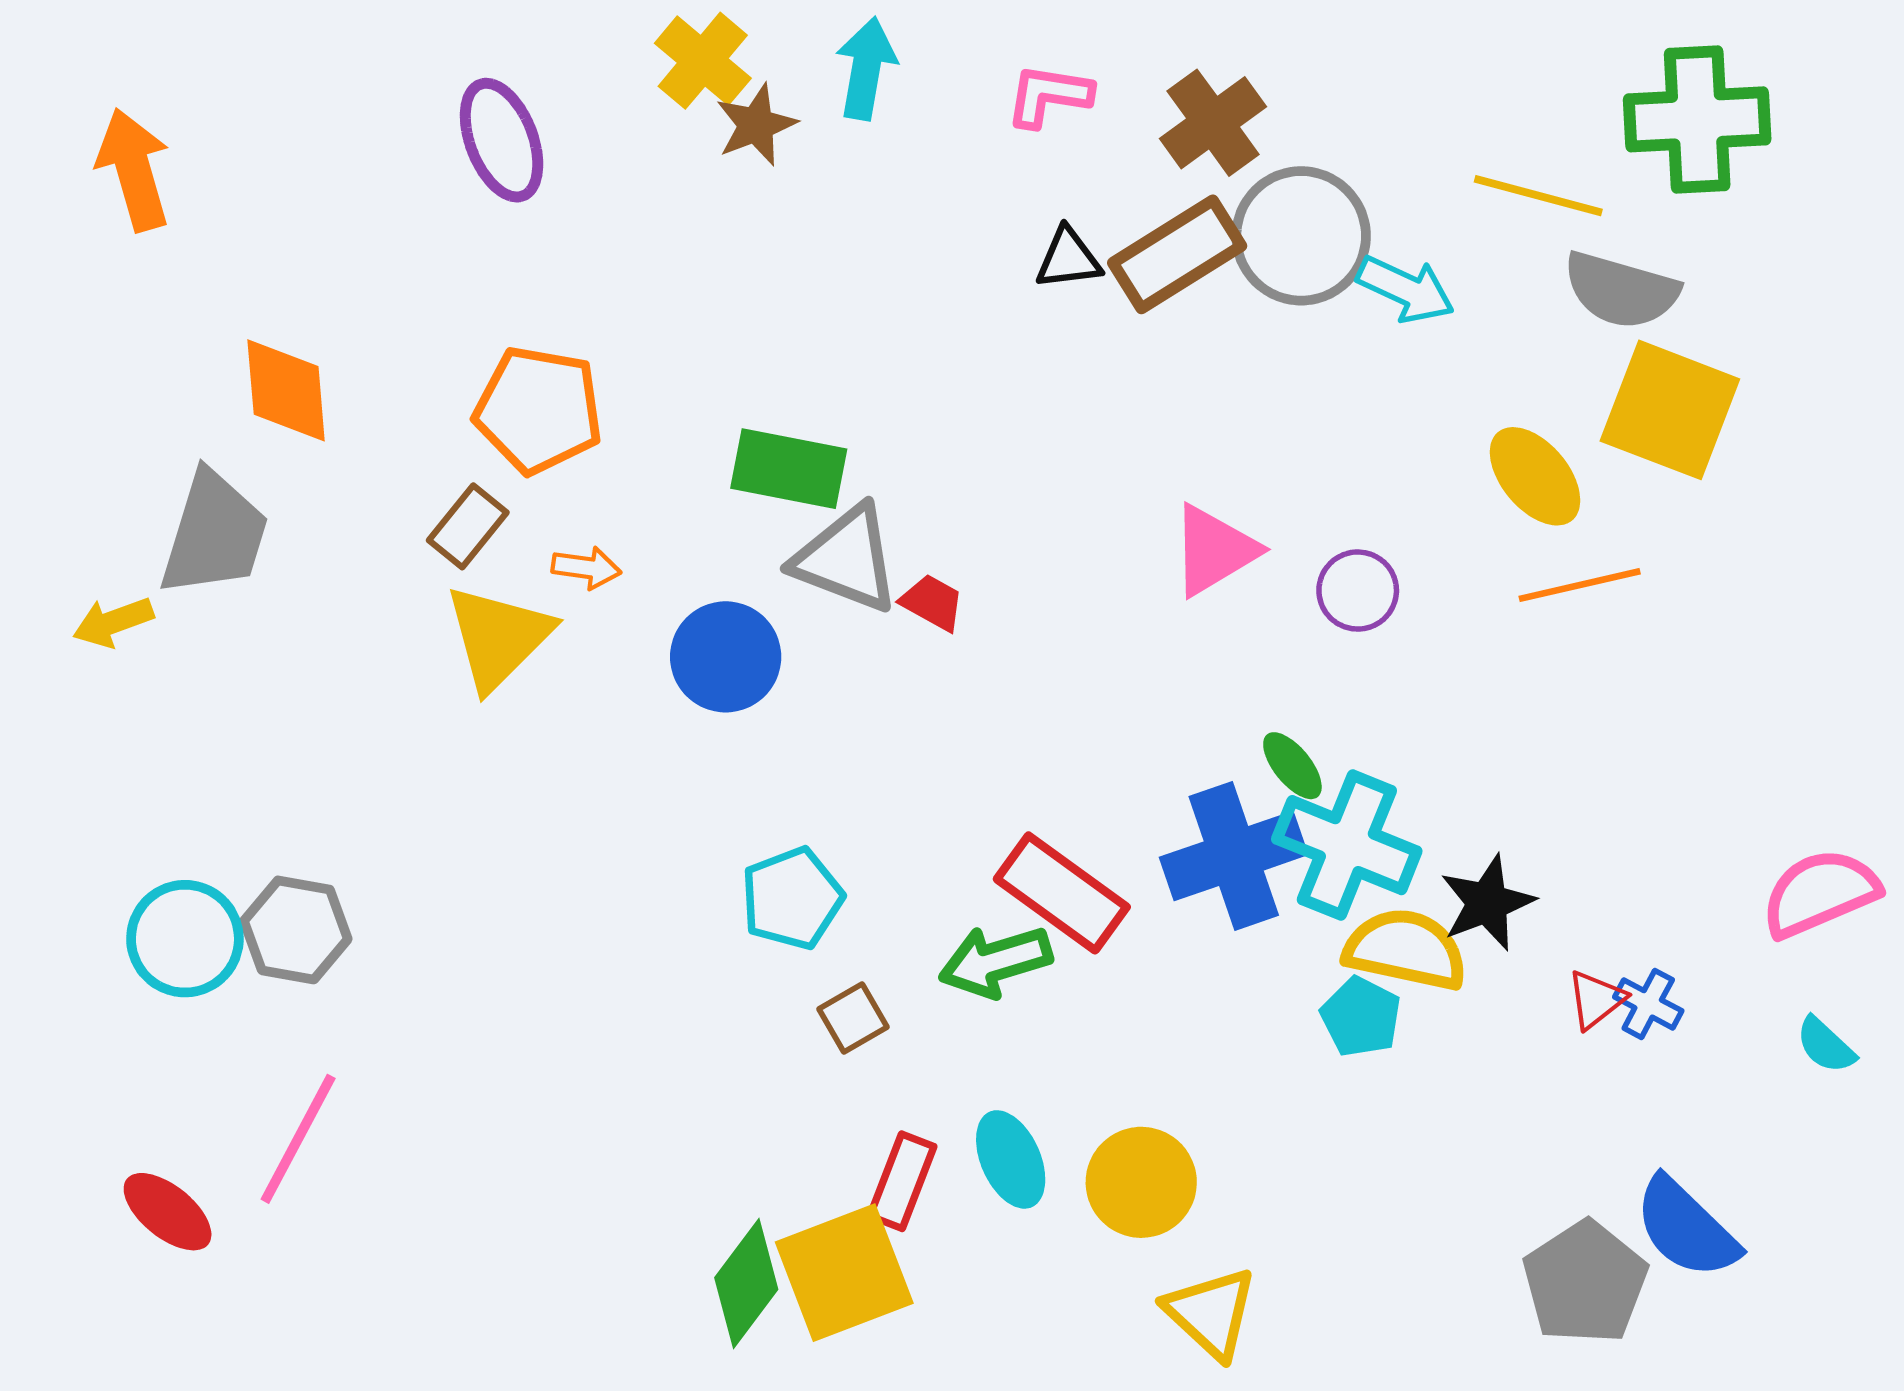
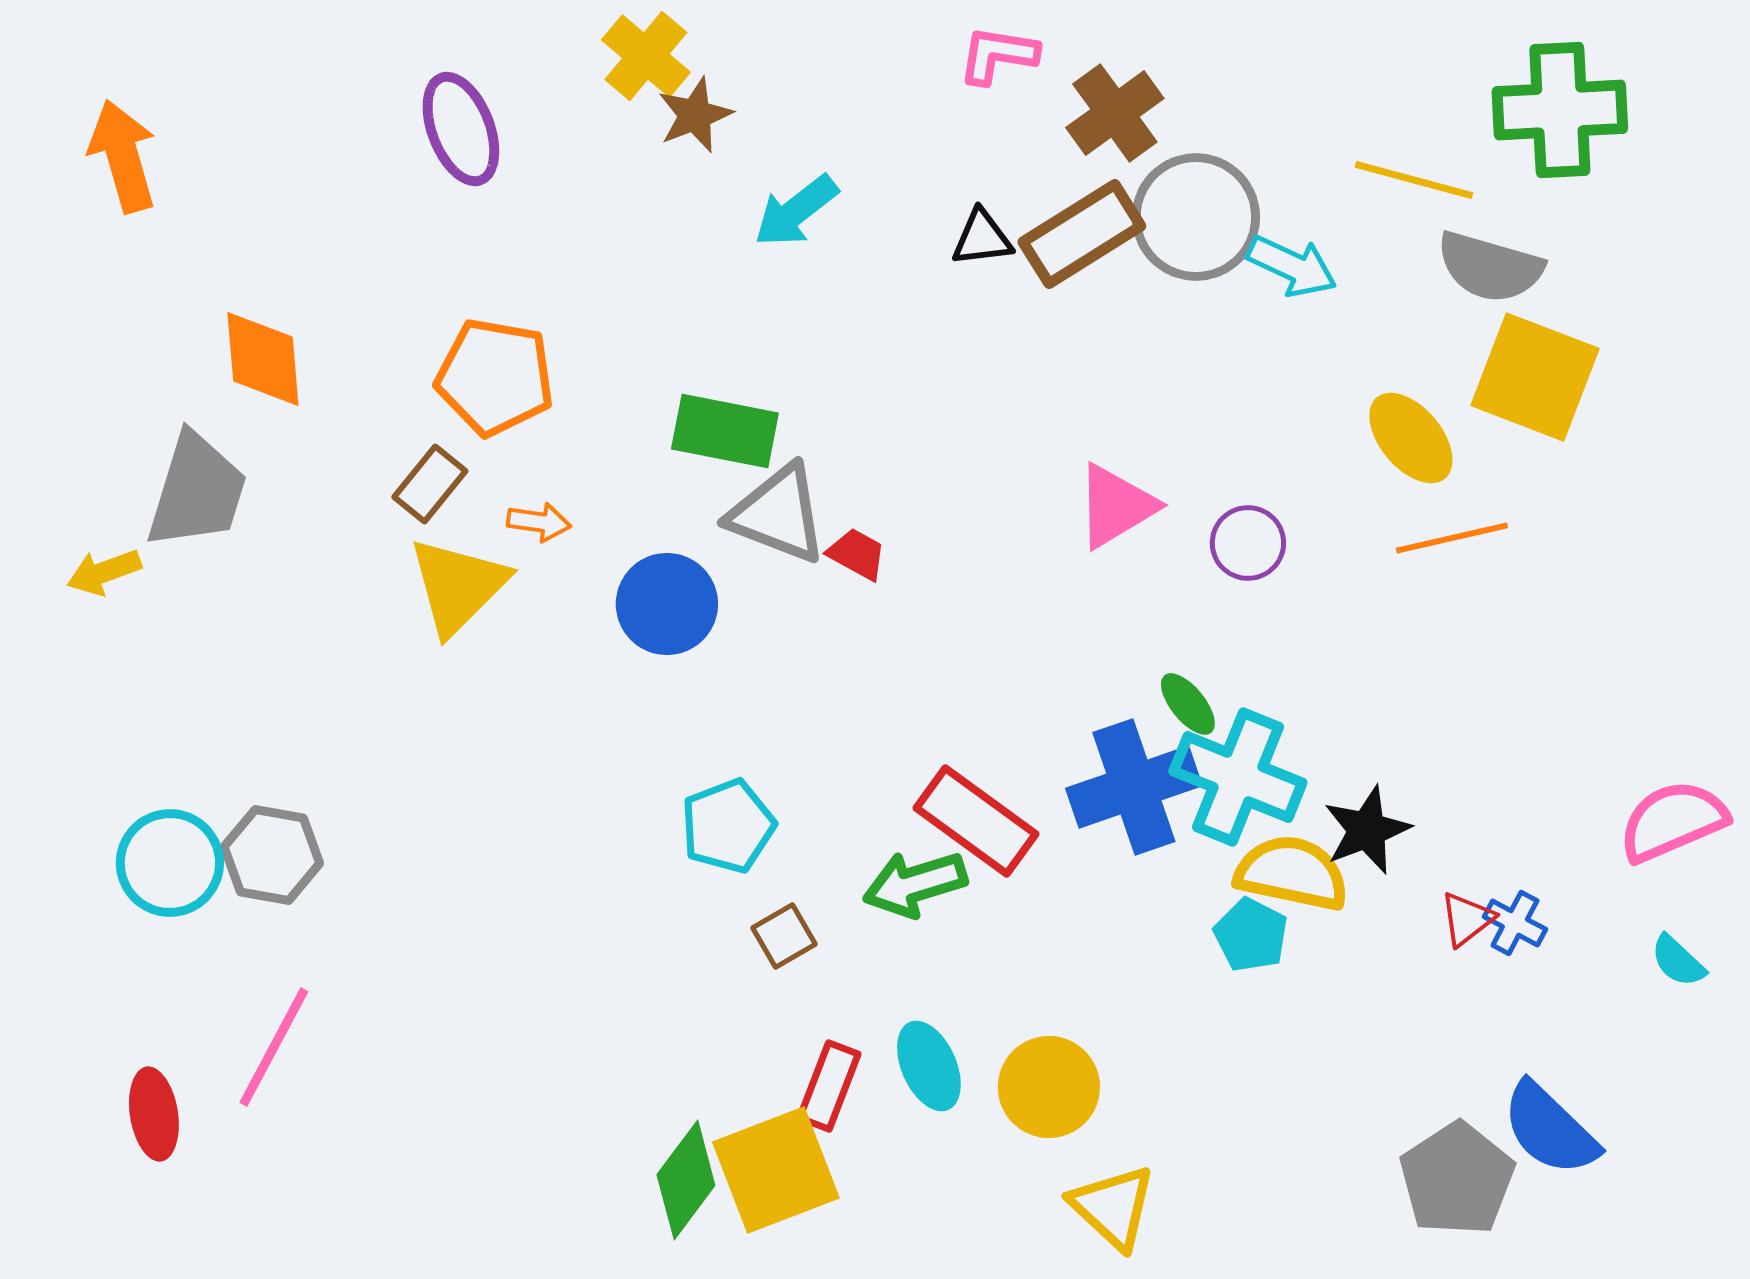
cyan arrow: (866, 68) -> (796, 211), moved, turned -138
pink L-shape: (1049, 96) -> (998, 55), moved
red ellipse: (168, 1212) -> (154, 1114), turned 42

